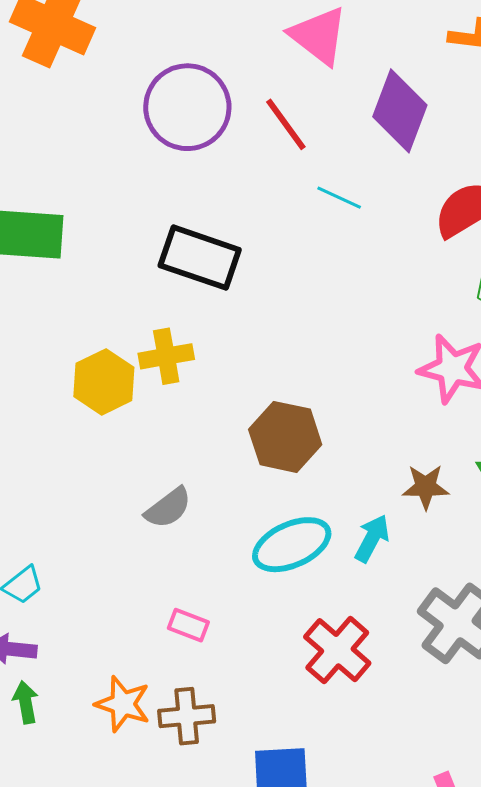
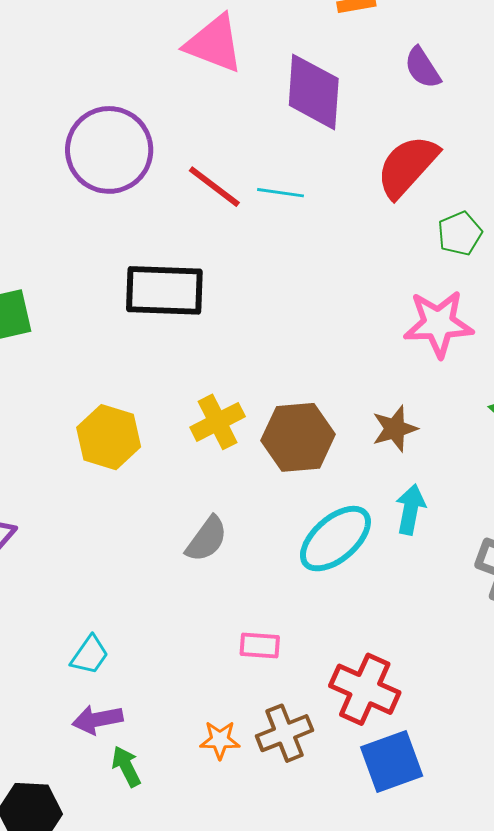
red line: (286, 124) -> (214, 187), moved
yellow cross: (166, 356) -> (218, 422), moved
brown star: (426, 487) -> (395, 429), moved
red cross: (337, 650) -> (365, 689), moved
orange star: (123, 704) -> (220, 740), size x0.7

